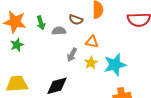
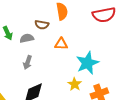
gray arrow: (72, 55) -> (28, 62), moved
yellow star: (91, 63) -> (75, 84), moved

